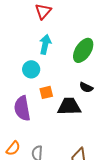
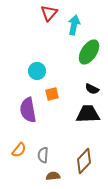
cyan arrow: (45, 44) -> (74, 25), moved
black trapezoid: (69, 106) -> (88, 114), moved

